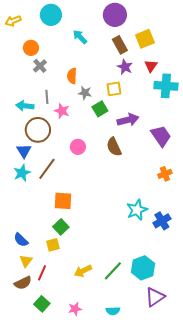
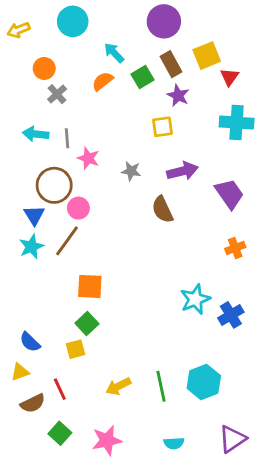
red triangle: (151, 66) -> (229, 77), moved
orange semicircle: (72, 76) -> (103, 81), moved, turned 49
gray star: (85, 93) -> (131, 171), moved
cyan arrow: (25, 106) -> (36, 134), moved
green square: (100, 109) -> (143, 77), moved
pink circle: (78, 147) -> (78, 208), moved
yellow triangle: (26, 261) -> (20, 372), moved, turned 32
green line: (113, 271) -> (161, 386), turned -55
red line: (42, 273) -> (60, 389), turned -49
purple triangle: (155, 297) -> (232, 439), moved
pink star: (75, 309) -> (107, 440), size x1.5
cyan semicircle: (113, 311) -> (174, 443), moved

